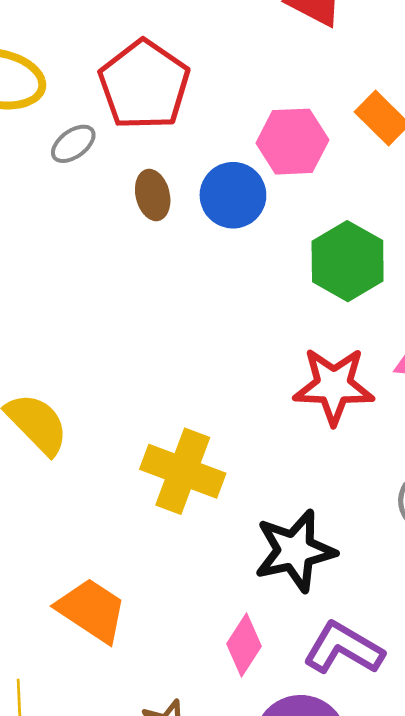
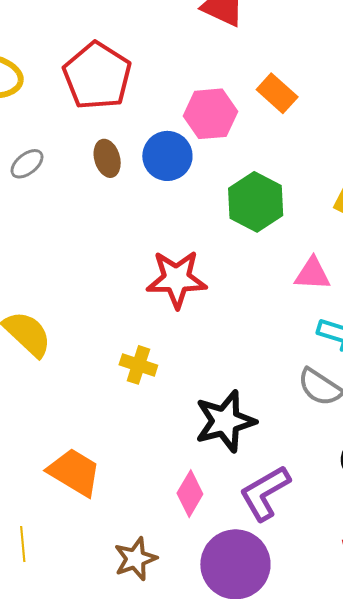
gray ellipse: (73, 144) -> (27, 164), moved
red star: (334, 386) -> (177, 279), moved
yellow cross: (183, 471) -> (138, 365), size x0.6
purple L-shape: (344, 648) -> (265, 493), turned -58

